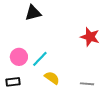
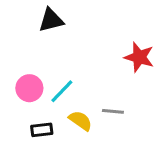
black rectangle: (13, 82) -> (42, 130), moved
gray line: (87, 84) -> (113, 111), moved

